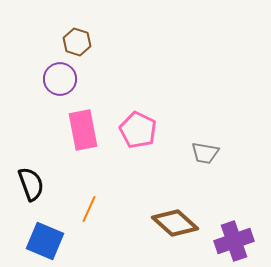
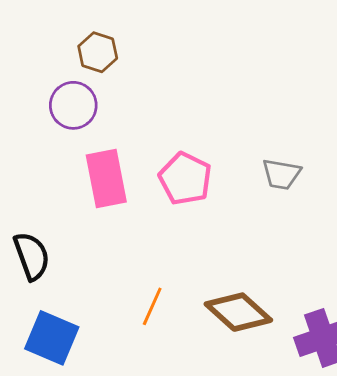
gray trapezoid: (205, 153) -> (281, 174), moved
orange line: (89, 209) -> (152, 306), moved

